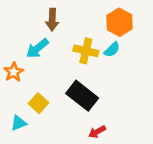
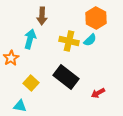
cyan arrow: (37, 48) -> (30, 39), turned 144
cyan triangle: (19, 123) -> (20, 106), moved, turned 32
red arrow: (97, 132) -> (98, 93), moved

